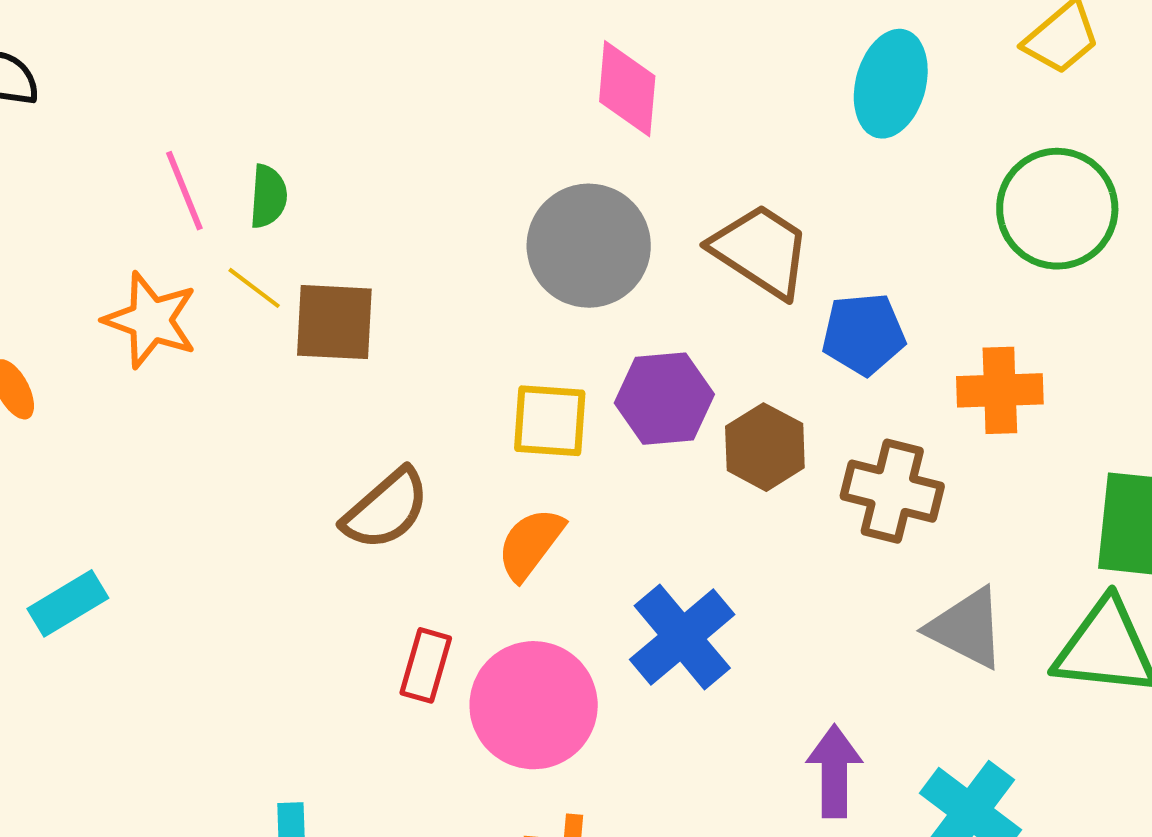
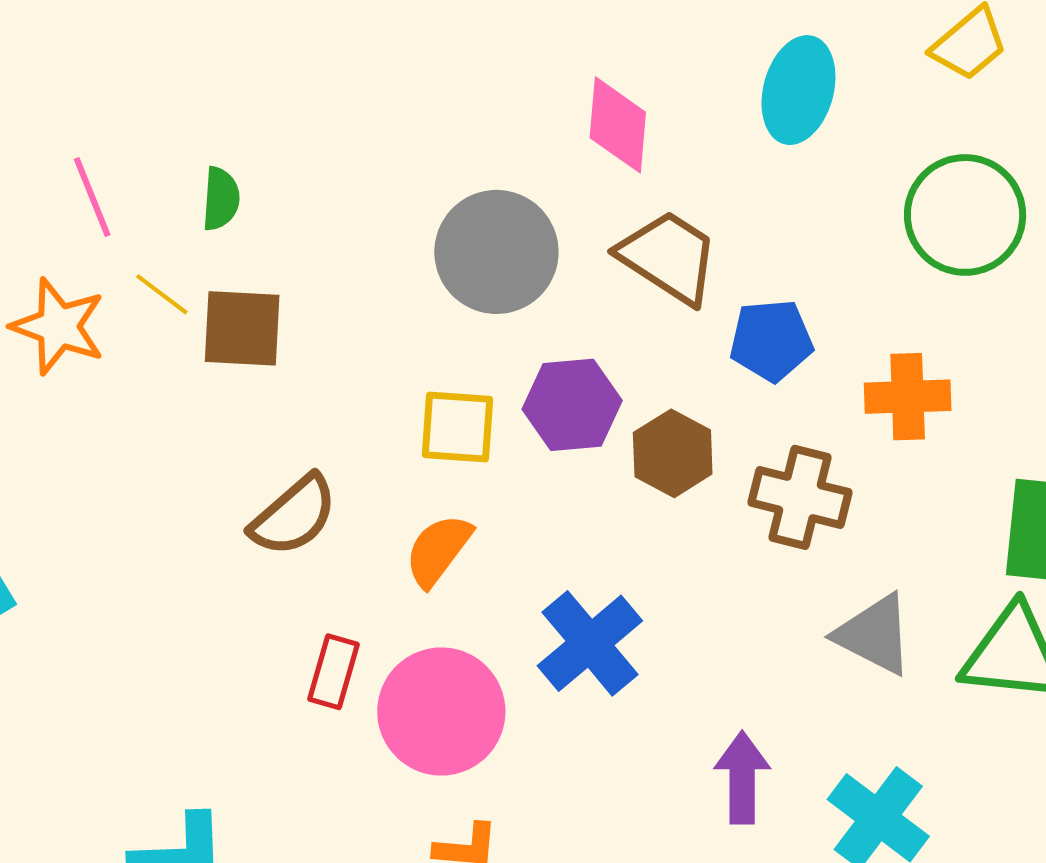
pink diamond: (627, 89) -> (618, 125), moved
green semicircle: (268, 196) -> (221, 199), moved

